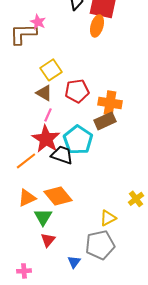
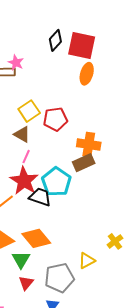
orange ellipse: (97, 26) -> (87, 74), moved
red pentagon: (77, 91) -> (55, 119), moved
gray pentagon: (100, 245) -> (59, 278), moved

